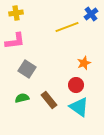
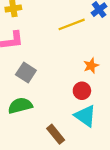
green semicircle: (22, 98) -> (20, 106), size x1.5
brown rectangle: (49, 100) -> (56, 134), moved

